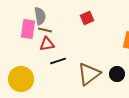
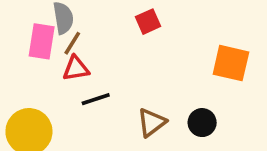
brown line: (45, 30) -> (72, 43), turned -72
brown triangle: (89, 74) -> (152, 123), size x0.7

